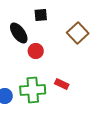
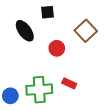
red circle: (36, 51) -> (57, 48), moved

